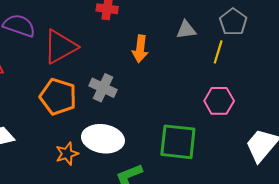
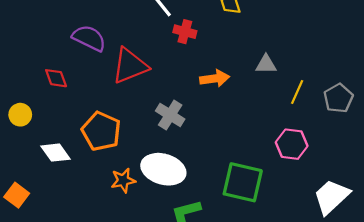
gray pentagon: (233, 22) -> (338, 98), moved
orange arrow: (140, 49) -> (215, 78), turned -112
orange pentagon: (58, 97) -> (101, 131), moved

